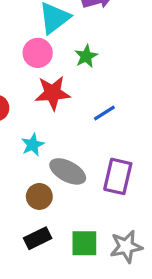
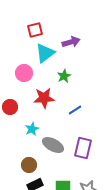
pink circle: (38, 53) -> (24, 73), moved
brown circle: (39, 196) -> (29, 165), moved

